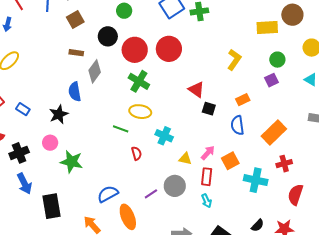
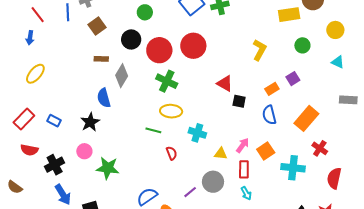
purple square: (272, 80) -> (293, 79), moved
red cross: (284, 164) -> (320, 148), turned -35

